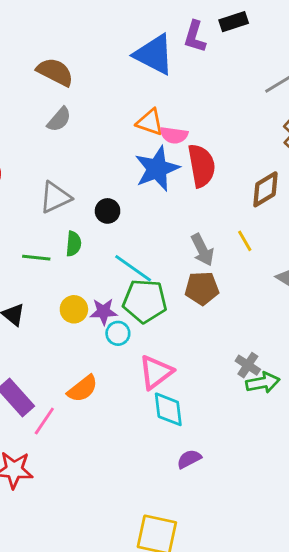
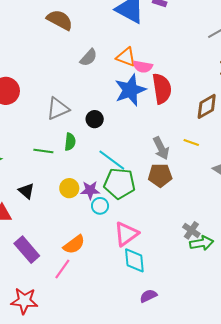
gray semicircle: (59, 119) -> (89, 58), moved
yellow line: (245, 241) -> (191, 142), turned -42
pink line: (44, 421) -> (62, 269), moved

